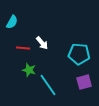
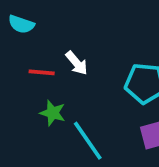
cyan semicircle: (12, 22) -> (21, 24), turned 80

